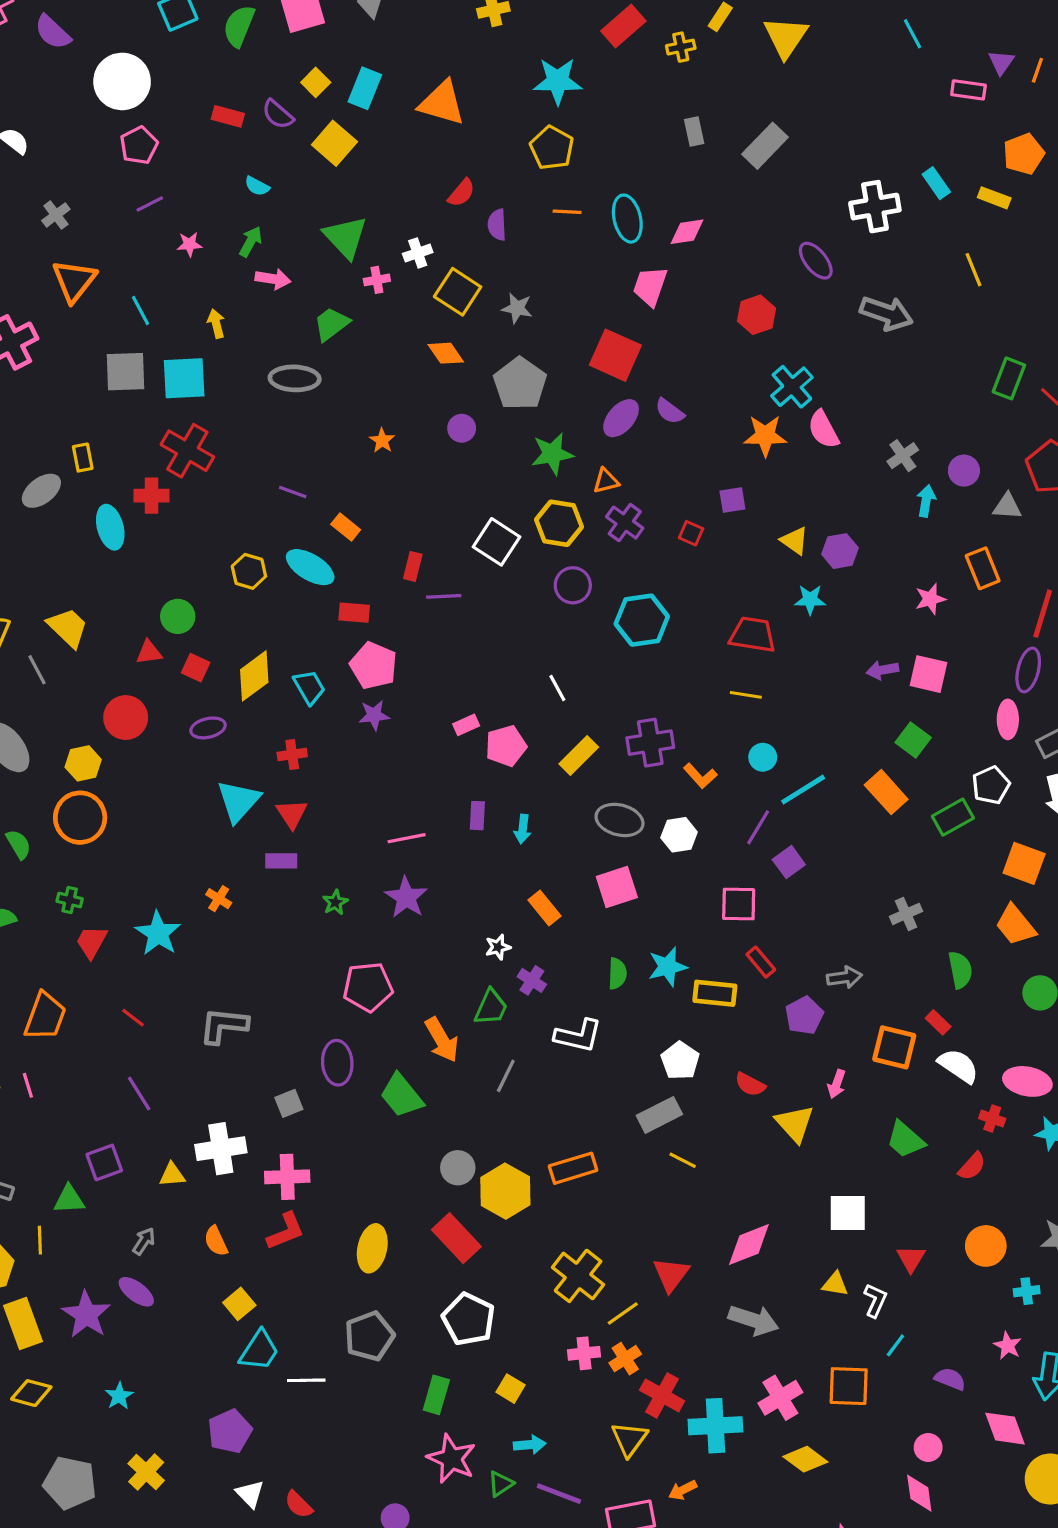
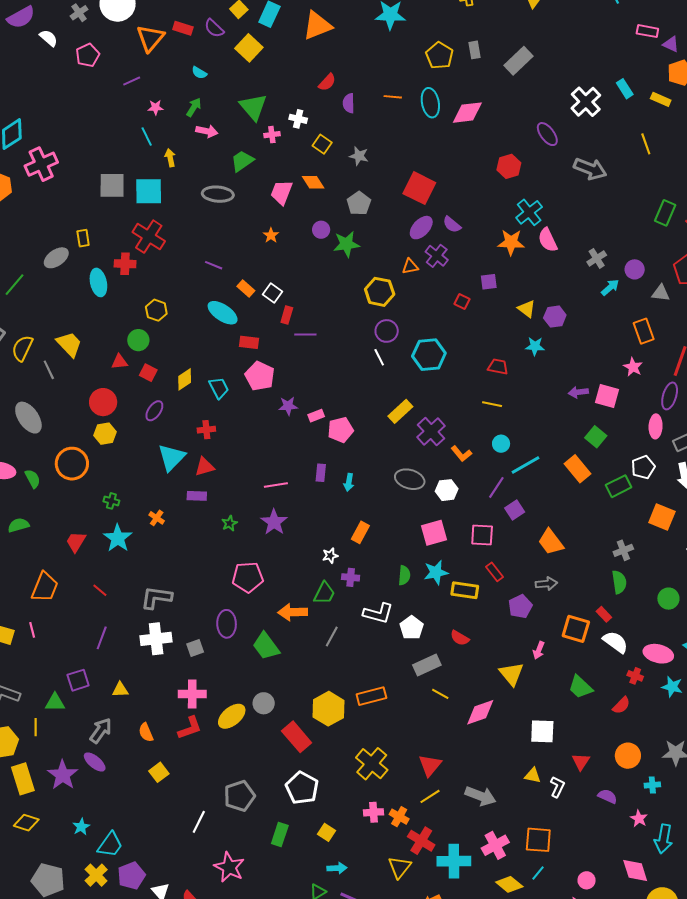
purple triangle: (1001, 62) -> (671, 44), moved, turned -42
orange triangle: (442, 103) -> (317, 26), turned -40
pink pentagon: (139, 145) -> (88, 55), moved
yellow pentagon: (552, 148) -> (440, 56), moved
white cross: (875, 207) -> (586, 102), turned -36
gray cross: (56, 215) -> (79, 13), moved
pink diamond: (687, 232) -> (467, 113), size x1.4
white cross: (418, 253) -> (298, 119), turned 30
orange triangle: (74, 281) -> (150, 38), moved
pink trapezoid: (650, 286) -> (282, 192), moved
yellow square: (458, 292) -> (322, 144), size x0.7
cyan line: (140, 310) -> (147, 136), moved
gray pentagon: (520, 384) -> (359, 203), size x0.7
green star: (552, 454) -> (346, 244), moved
cyan arrow: (926, 501) -> (610, 287), turned 36
purple cross: (625, 523) -> (437, 256), moved
white square: (497, 542) -> (273, 293), moved, size x0.7
yellow hexagon: (249, 571) -> (156, 310), moved
pink star: (930, 599) -> (633, 367), moved, turned -30
red trapezoid: (753, 635) -> (498, 367), size x0.7
yellow diamond: (254, 676) -> (185, 379), size x0.7
white line: (557, 688) -> (379, 357), moved
purple star: (374, 715) -> (288, 406), moved
purple ellipse: (208, 728) -> (154, 411), turned -45
purple cross: (650, 743) -> (431, 432), turned -36
yellow rectangle: (579, 756) -> (400, 411), moved
yellow hexagon: (83, 763) -> (105, 434), moved
red triangle: (292, 814) -> (205, 467), turned 45
pink square: (617, 887) -> (434, 533), moved
green cross: (70, 900) -> (111, 501), moved
orange rectangle: (545, 908) -> (360, 532), turned 65
gray cross: (906, 914) -> (623, 550), moved
orange trapezoid: (1015, 925) -> (551, 542), moved
purple cross: (532, 980) -> (351, 577), turned -30
orange arrow: (442, 1040) -> (293, 612), turned 116
white pentagon: (680, 1061) -> (412, 628), moved
red semicircle: (750, 1084) -> (460, 638), moved
purple line: (139, 1093) -> (102, 638), turned 50
white cross: (221, 1149) -> (156, 639), moved
gray circle: (458, 1168) -> (264, 703), moved
gray arrow: (144, 1241) -> (101, 731), size x1.5
pink diamond: (749, 1244) -> (480, 712), moved
yellow ellipse: (372, 1248) -> (232, 716), moved, turned 36
yellow line: (623, 1313) -> (430, 796), moved
cyan line: (895, 1345) -> (538, 873), moved
cyan trapezoid: (259, 1351) -> (110, 845), moved
orange cross: (625, 1359) -> (399, 817), turned -30
purple semicircle: (950, 1379) -> (607, 796), moved
white line: (306, 1380) -> (199, 822), turned -65
purple pentagon: (230, 1431) -> (131, 876), moved
pink star: (452, 1459) -> (229, 867), moved

